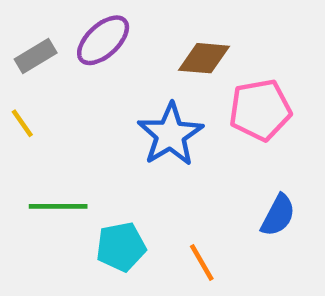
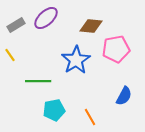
green line: (58, 206) -> (38, 81), moved

